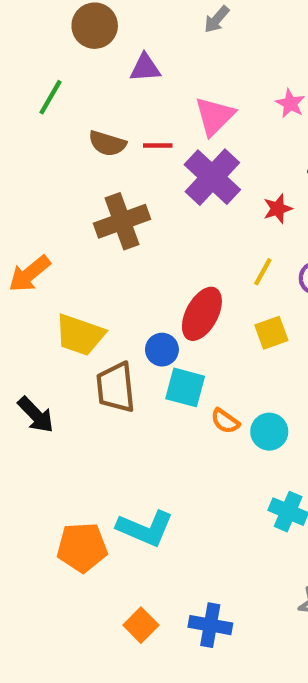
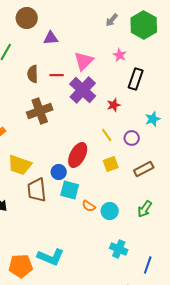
gray arrow: (217, 19) -> (112, 20), moved
brown semicircle: (107, 143) -> (33, 74), turned 72
yellow line: (263, 272) -> (107, 135), turned -64

